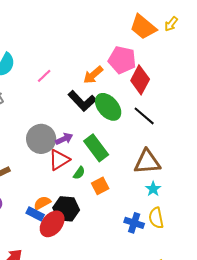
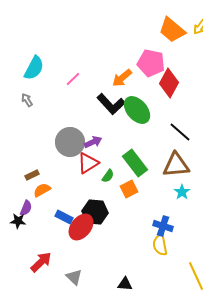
black line: (144, 116) -> (180, 132), moved
green rectangle: (96, 148) -> (135, 163), moved
orange semicircle: (42, 203) -> (42, 190), moved
yellow semicircle: (156, 218) -> (160, 245), moved

